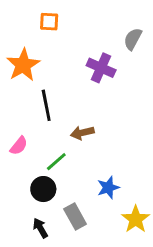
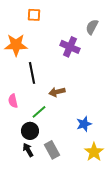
orange star: (23, 65) -> (16, 45), turned 30
pink semicircle: (19, 146) -> (13, 101), turned 128
blue star: (108, 188) -> (84, 124), moved
black arrow: (40, 228) -> (28, 150), moved

